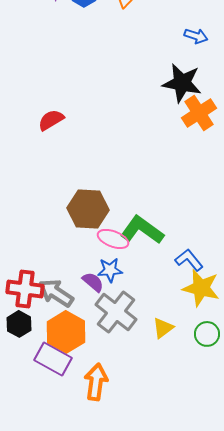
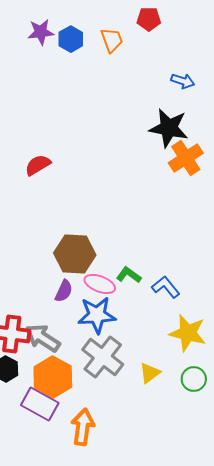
green L-shape: (142, 230) -> (129, 275), size x0.6
blue L-shape: (189, 260) -> (166, 287), moved
blue star: (110, 270) -> (97, 315), size x1.5
purple semicircle: (93, 282) -> (64, 291), moved, turned 75

